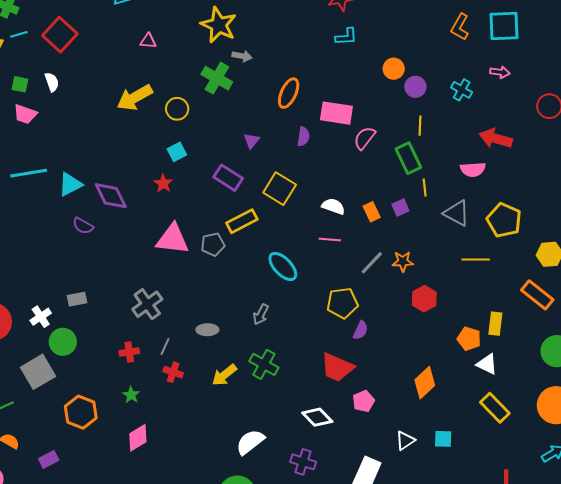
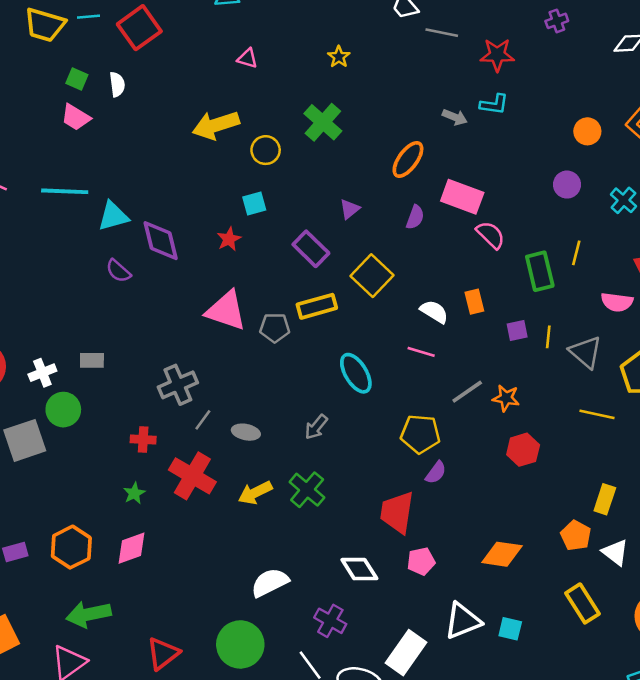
yellow star: (219, 25) -> (339, 57), size x0.5
gray arrow: (242, 56) -> (455, 117), moved
orange circle: (394, 69) -> (587, 131), moved
yellow line: (420, 126) -> (576, 253), moved
pink semicircle: (365, 138) -> (491, 235), turned 85
yellow line: (425, 187) -> (548, 337), moved
orange rectangle: (372, 212) -> (474, 302), moved
orange pentagon: (469, 339) -> (576, 536), moved
gray line: (165, 346) -> (203, 420), moved
white triangle: (487, 364) -> (615, 552), moved
red trapezoid: (337, 367) -> (397, 512), turned 63
red cross: (173, 372) -> (192, 476), size x1.8
orange diamond: (425, 383) -> (502, 554), turned 40
orange hexagon: (81, 412) -> (71, 547), moved
white triangle: (405, 441) -> (463, 621), size x1.5

